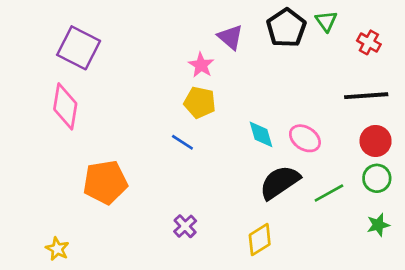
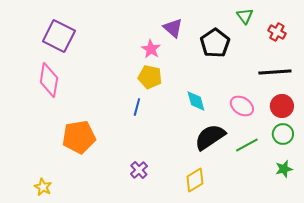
black pentagon: (286, 28) -> (215, 43), moved
pink ellipse: (305, 138) -> (242, 106), moved
blue line: (182, 142) -> (137, 107), turned 72

